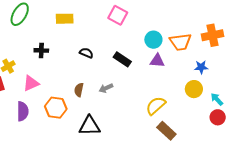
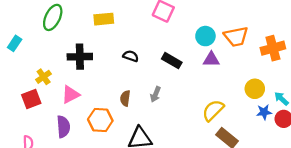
orange cross: (212, 35) -> (273, 48), moved
black cross: (41, 50) -> (80, 57), size x1.5
blue star: (201, 67) -> (264, 112), moved
gray arrow: (106, 88) -> (156, 94), turned -40

